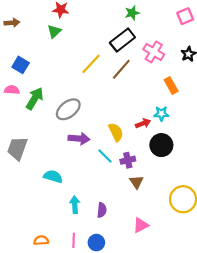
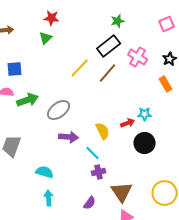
blue square: (21, 65) -> (15, 69), turned -35
orange rectangle: (171, 86) -> (166, 84), moved
green arrow: (35, 99) -> (28, 100), turned 40
purple cross: (128, 160) -> (99, 172), moved
brown triangle: (136, 182) -> (122, 192), moved, size x1.6
cyan arrow: (75, 205) -> (49, 198), moved
purple semicircle: (102, 210) -> (90, 203), turned 32

